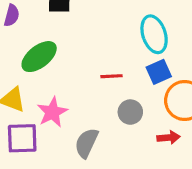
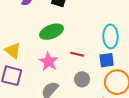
green ellipse: (39, 57) -> (51, 32), moved
pink star: (52, 112) -> (49, 62), moved, turned -30

